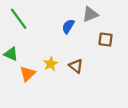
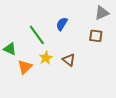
gray triangle: (90, 14) -> (102, 13), moved
green line: (19, 19) -> (37, 35), moved

